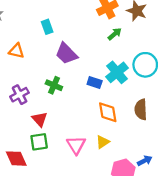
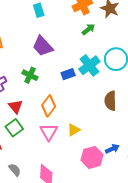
cyan rectangle: (47, 27) -> (39, 10), moved
blue rectangle: (95, 83) -> (68, 74), turned -40
orange diamond: (108, 112) -> (49, 106), moved, turned 45
green square: (39, 142) -> (14, 128), turned -30

